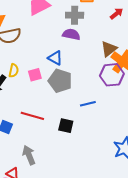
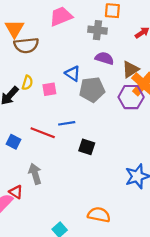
purple semicircle: (71, 34) -> (104, 58), moved
gray pentagon: (60, 81) -> (92, 90), moved, turned -30
blue line: (88, 104) -> (67, 123), moved
black square: (66, 126) -> (87, 147), moved

